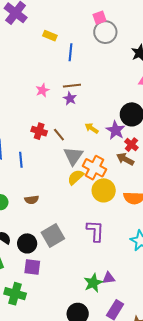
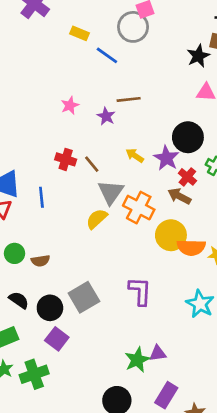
gray circle: (105, 32) -> (133, 27), moved
blue line: (71, 52) -> (107, 55), turned -60
brown line: (72, 86) -> (129, 99), moved
yellow semicircle: (76, 177) -> (97, 219), moved
yellow circle: (104, 190) -> (171, 235), moved
brown semicircle: (32, 200) -> (40, 261), moved
purple square: (32, 267) -> (57, 339), turned 30
green cross: (15, 294) -> (34, 374), turned -35

